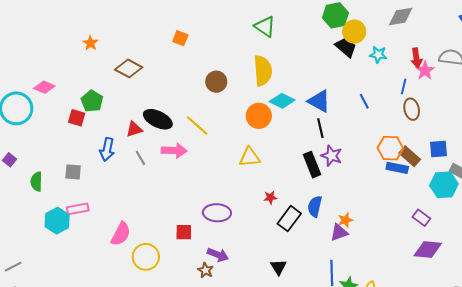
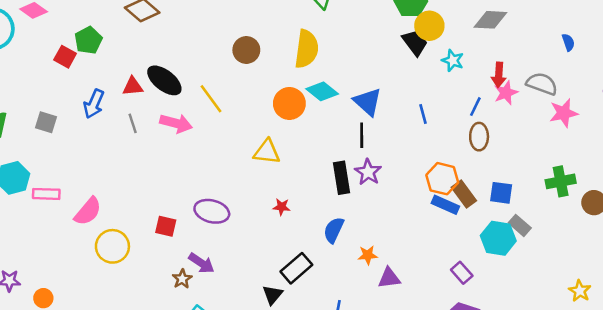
pink rectangle: (78, 209) -> (46, 194), moved
black rectangle: (289, 219) -> (296, 268), moved
purple triangle: (339, 232) -> (389, 278), moved

